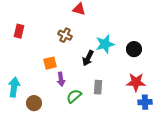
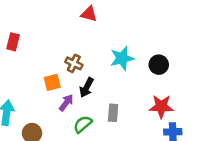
brown cross: (65, 35) -> (74, 63), moved
black arrow: (88, 58) -> (86, 87), moved
purple arrow: (61, 79) -> (66, 103), turned -136

